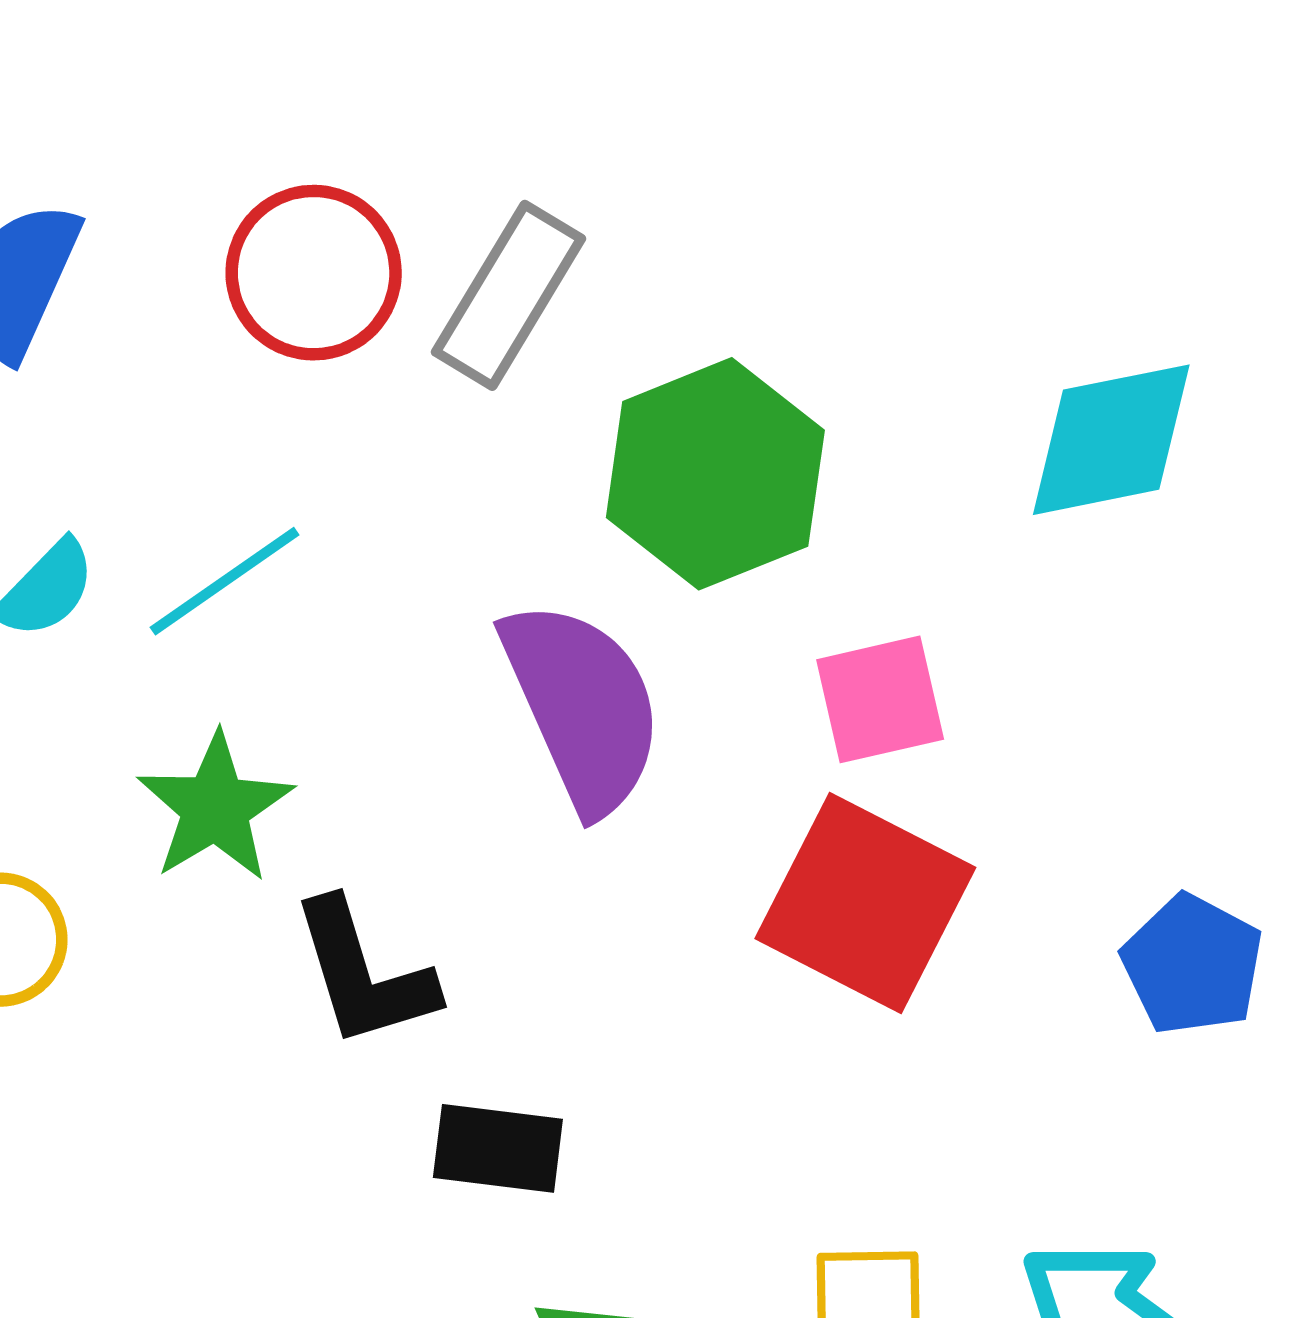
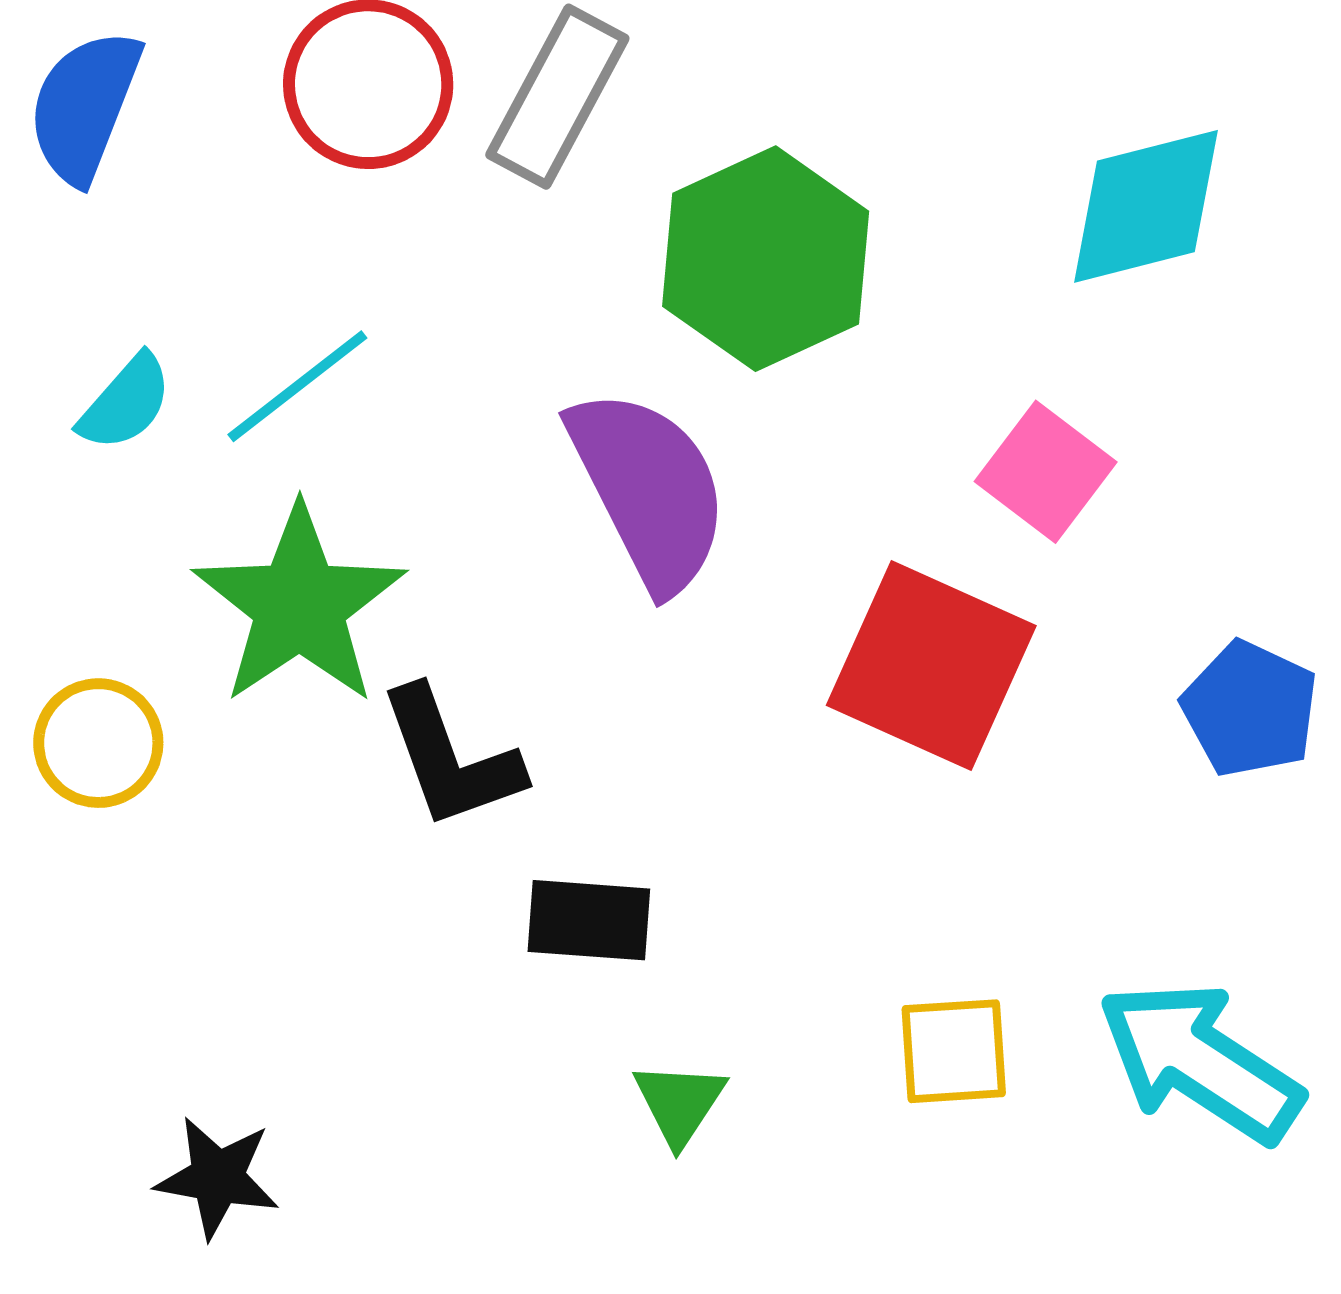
pink square: (880, 699) -> (1046, 472), moved, turned -37
green star: (215, 808) -> (299, 605), size x1.4

